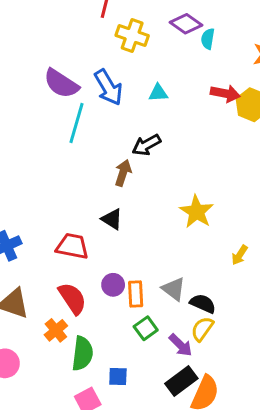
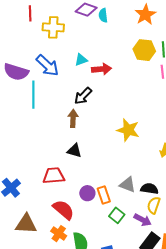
red arrow: (225, 93) -> (101, 69), moved

